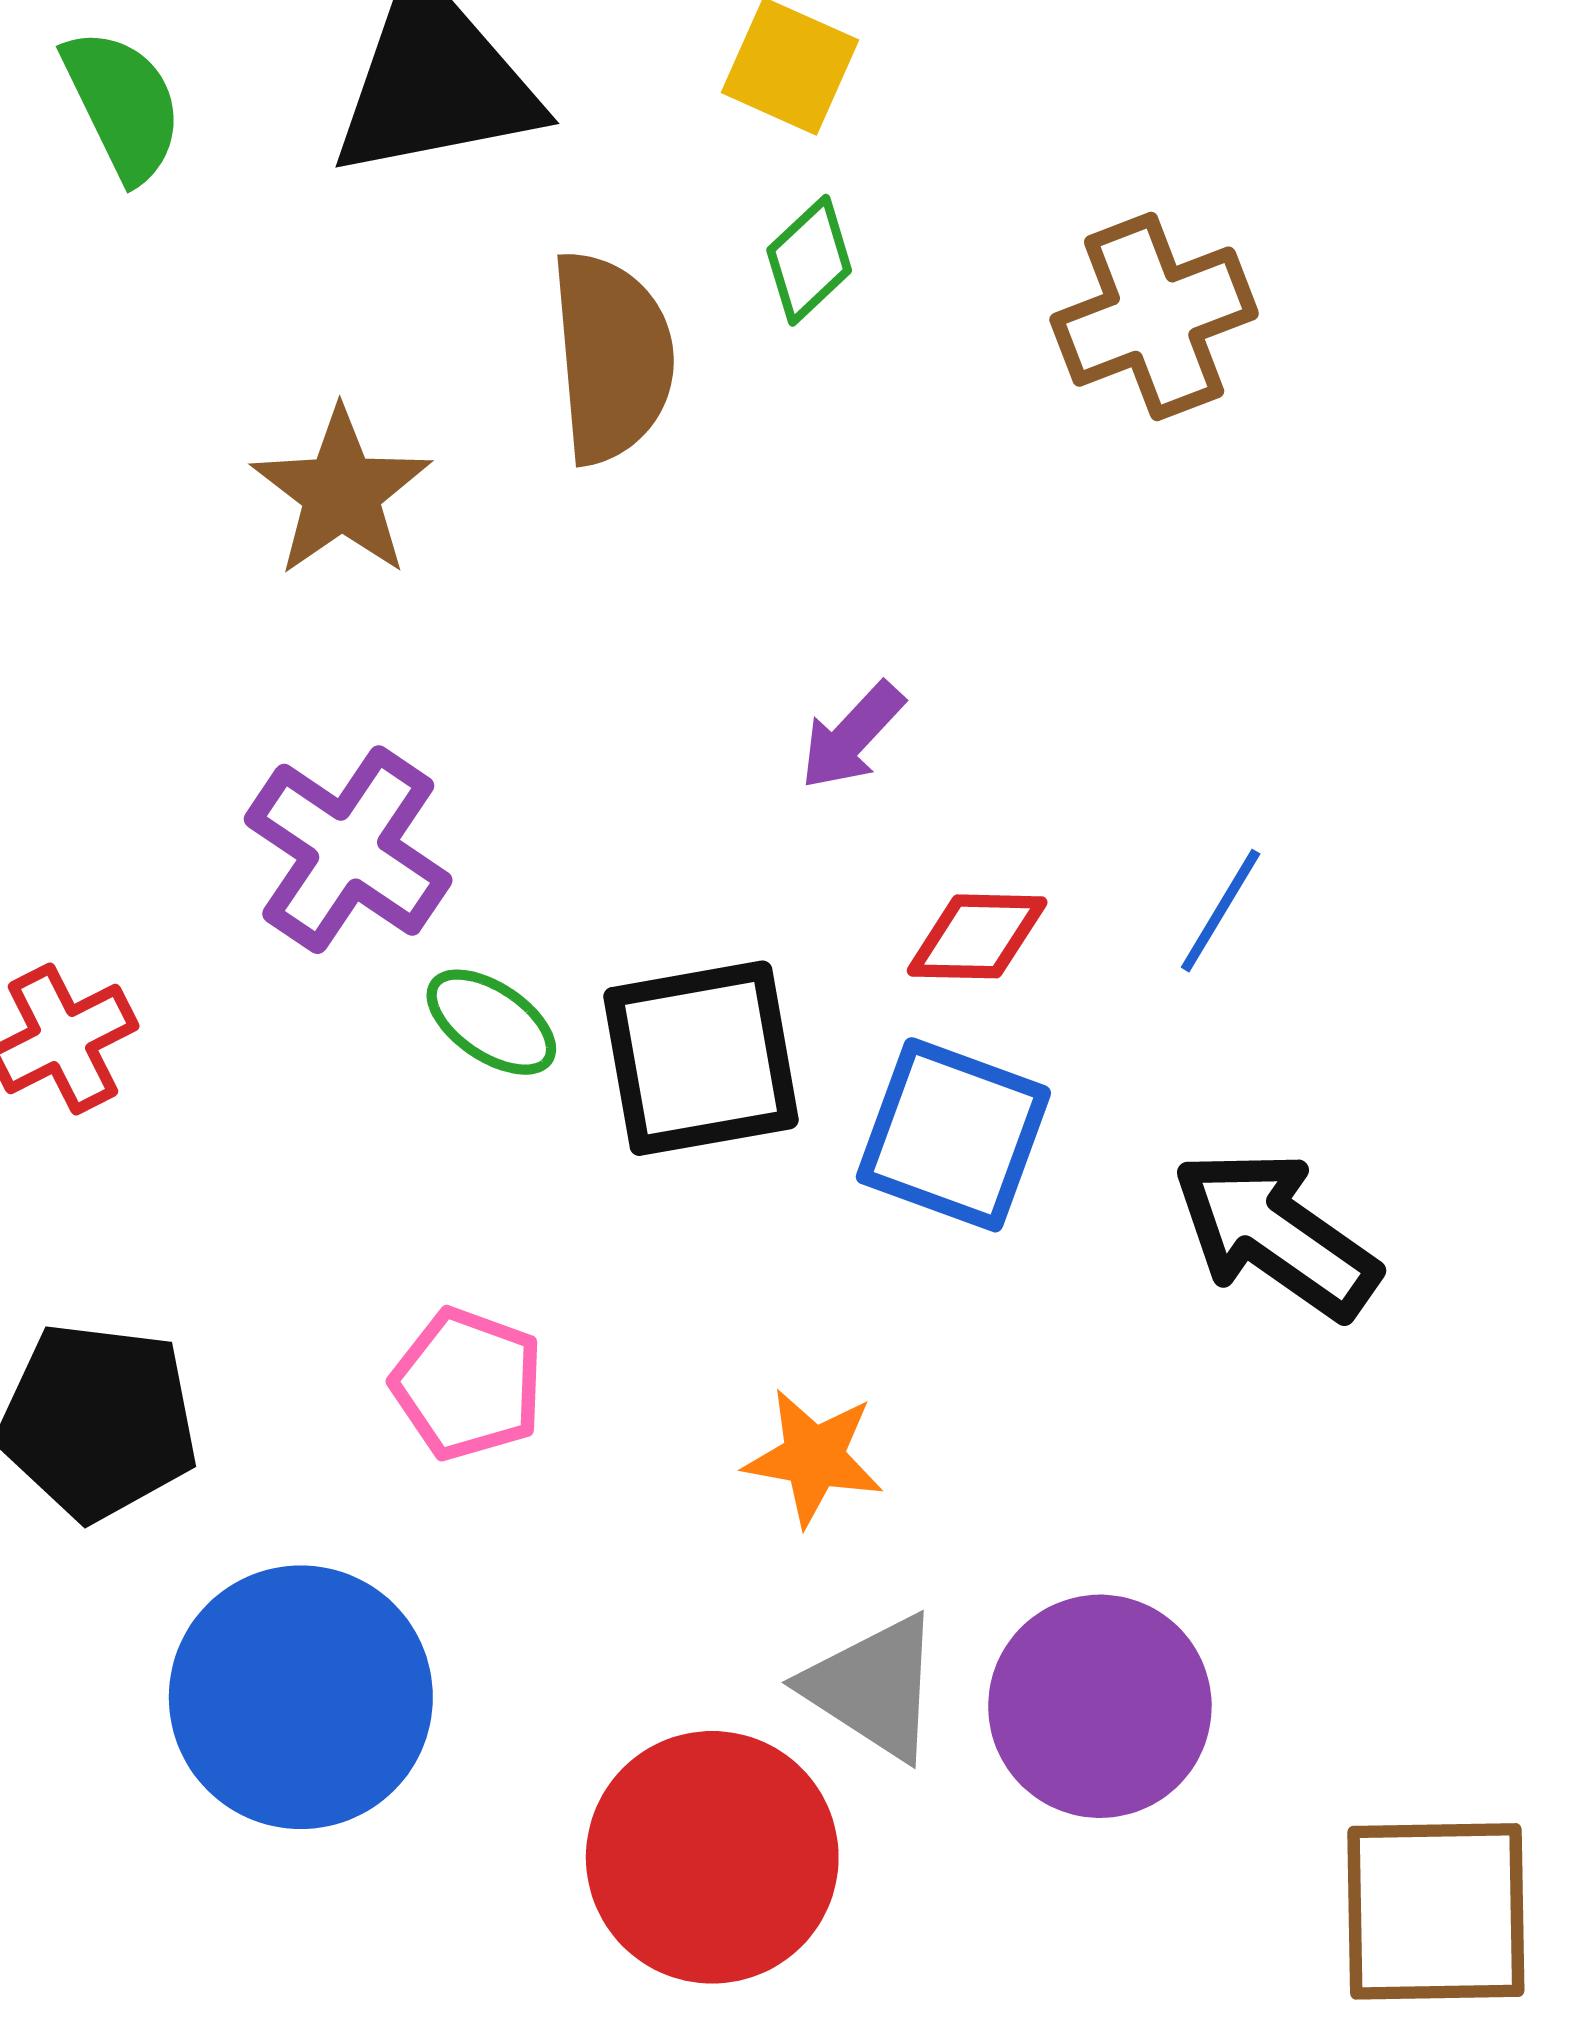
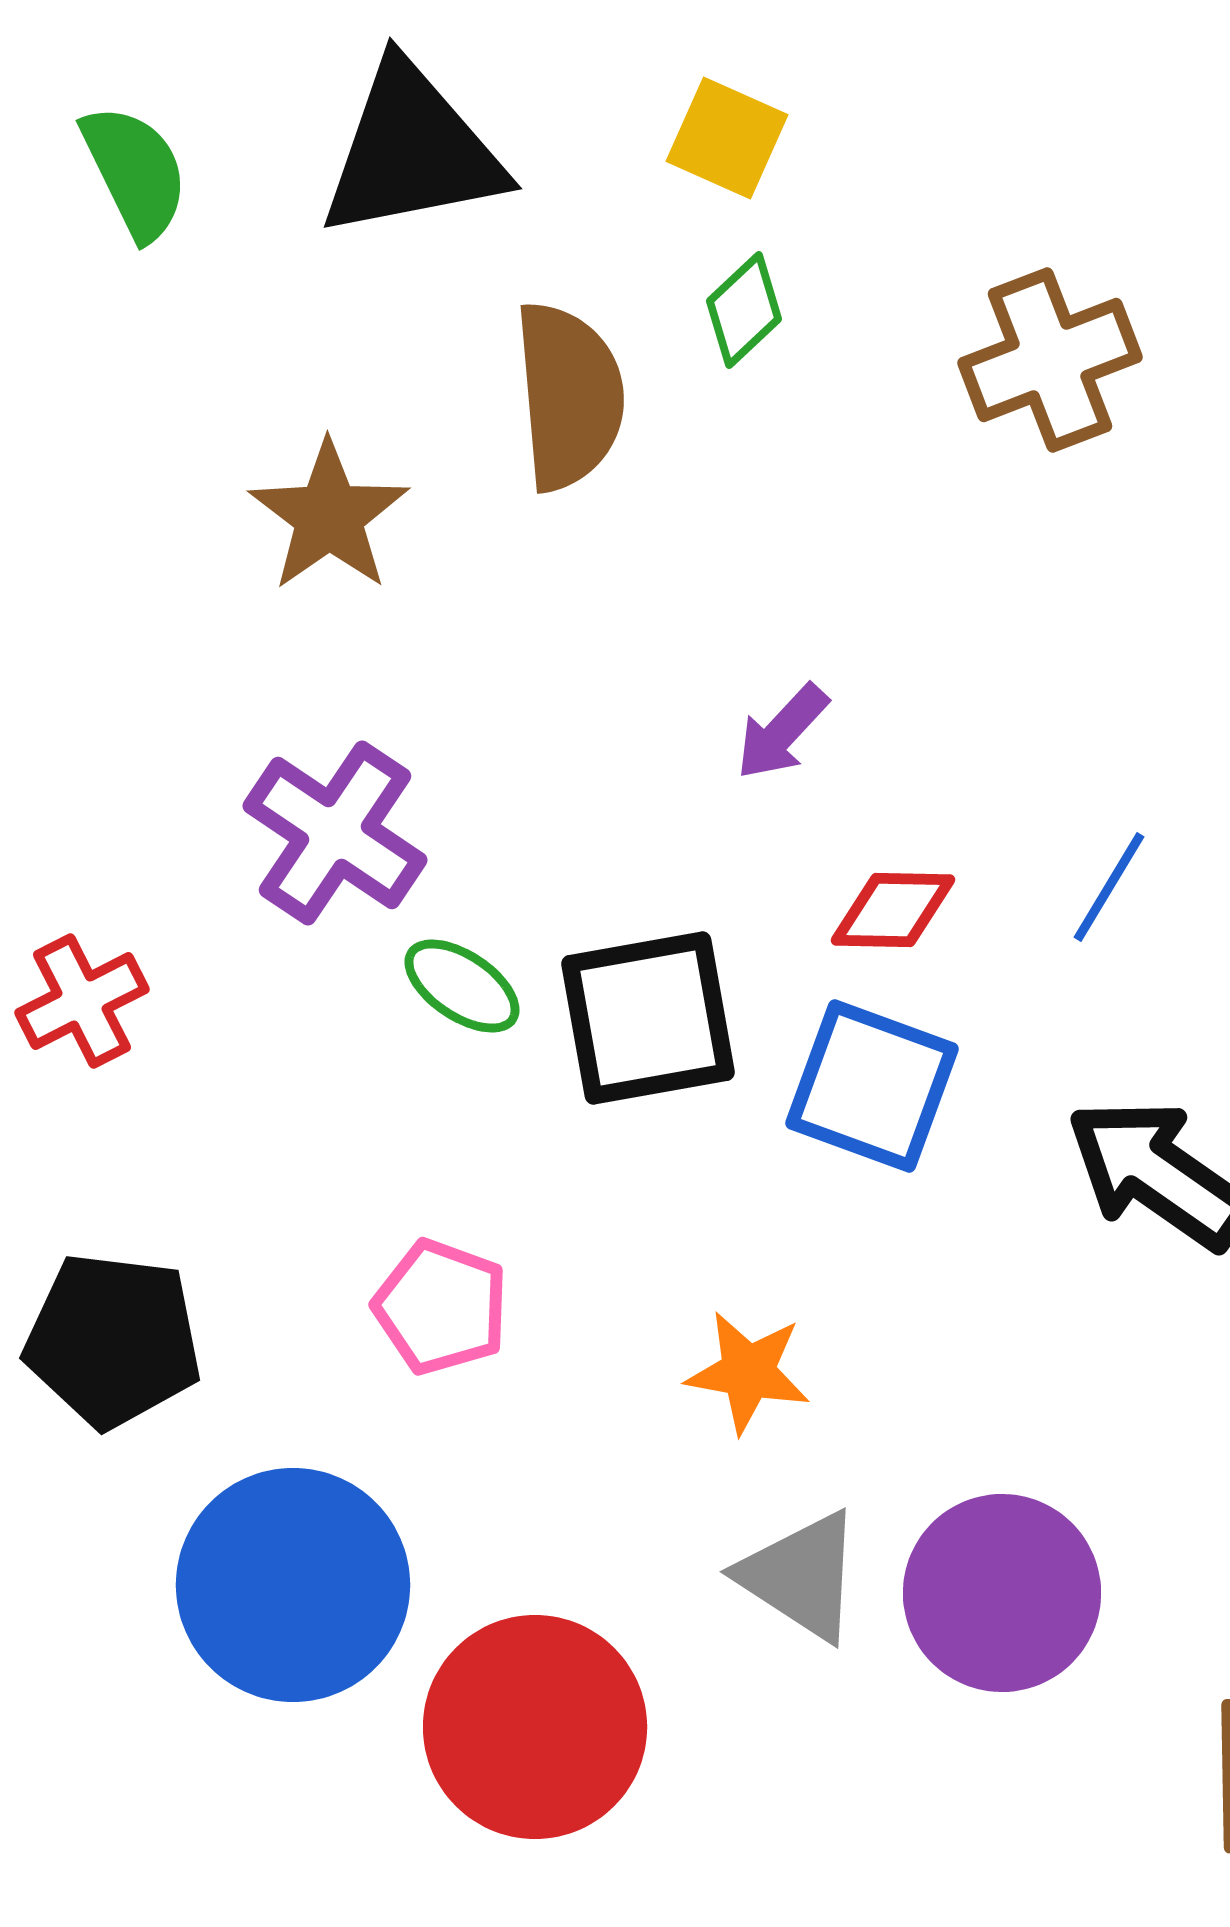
red circle: (712, 1857) -> (535, 1727), moved

